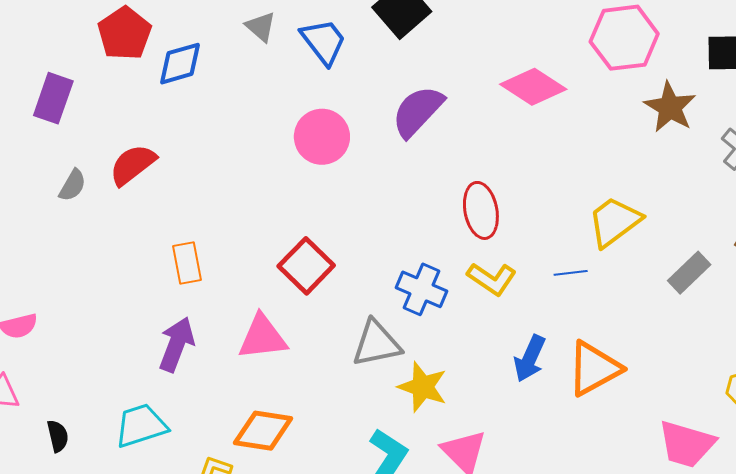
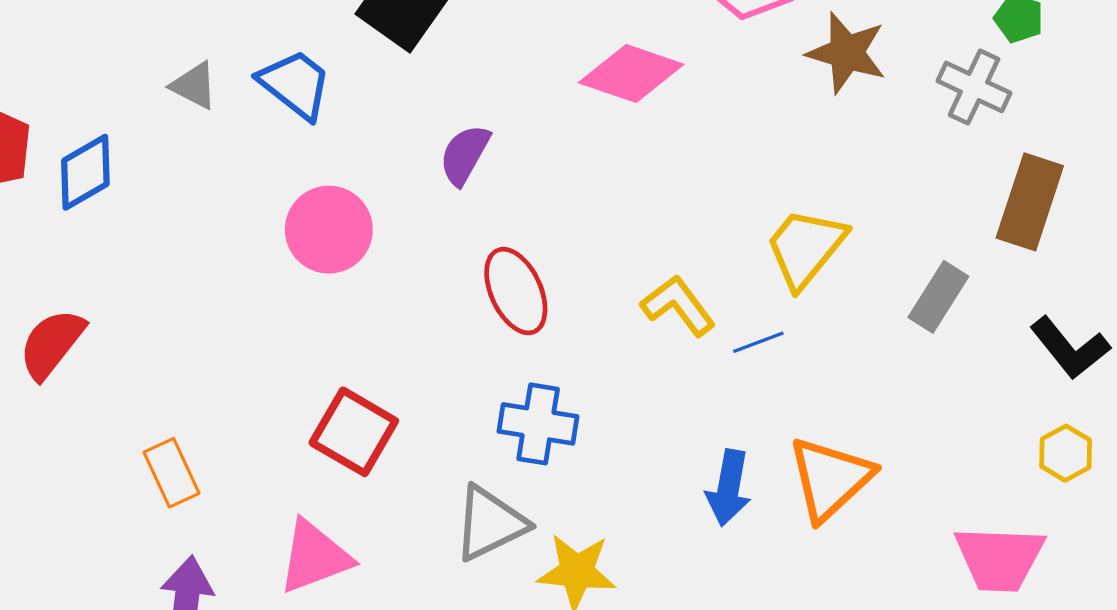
purple semicircle: (418, 111) -> (465, 155), size x0.7
red ellipse: (481, 210) -> (516, 291), moved
yellow L-shape: (492, 279) -> (678, 306), moved, turned -147

